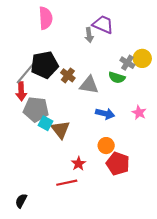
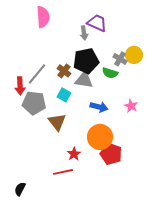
black pentagon: (45, 65) -> (86, 61), moved
gray line: (25, 73) -> (37, 74), moved
cyan square: (46, 123) -> (64, 95), moved
orange circle: (106, 146) -> (100, 137), size x1.6

